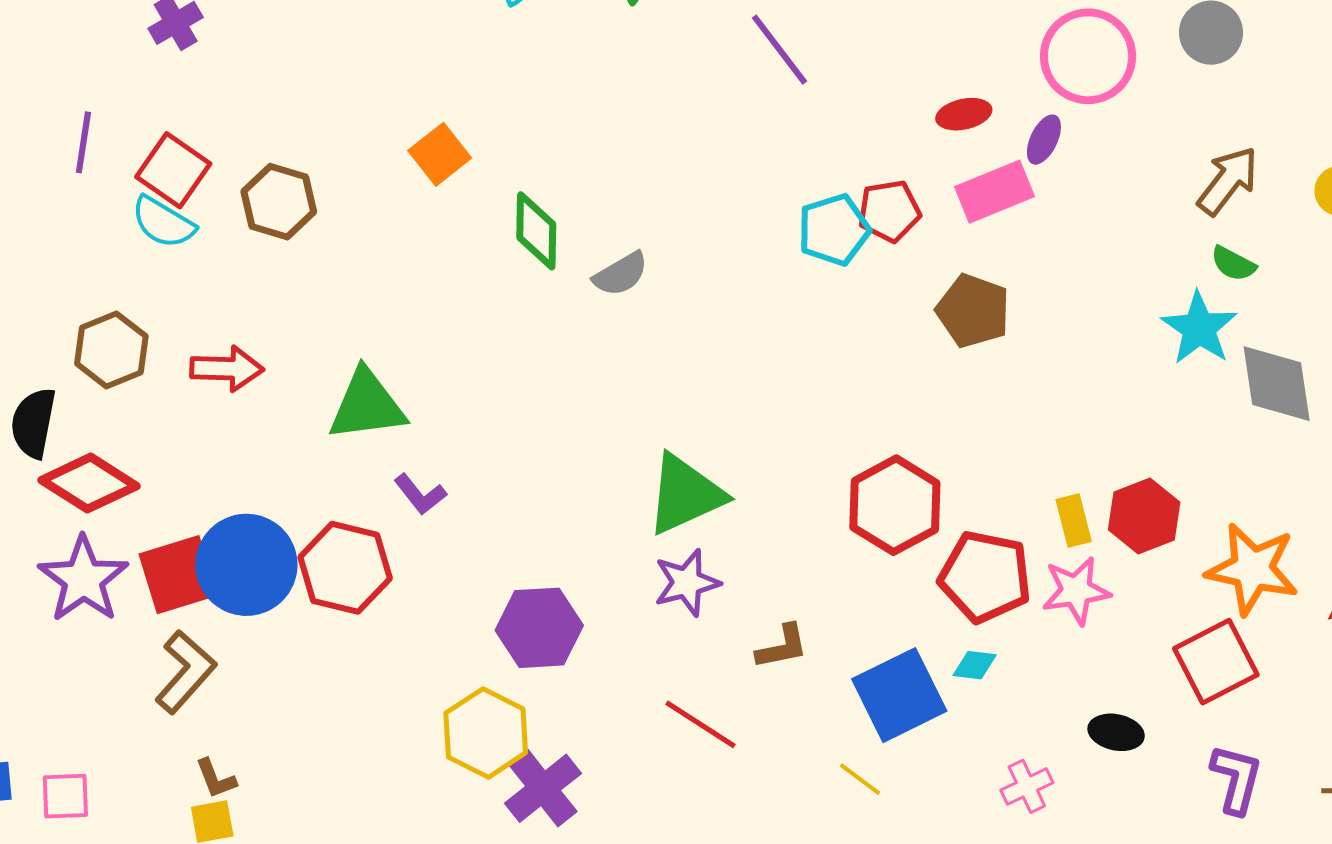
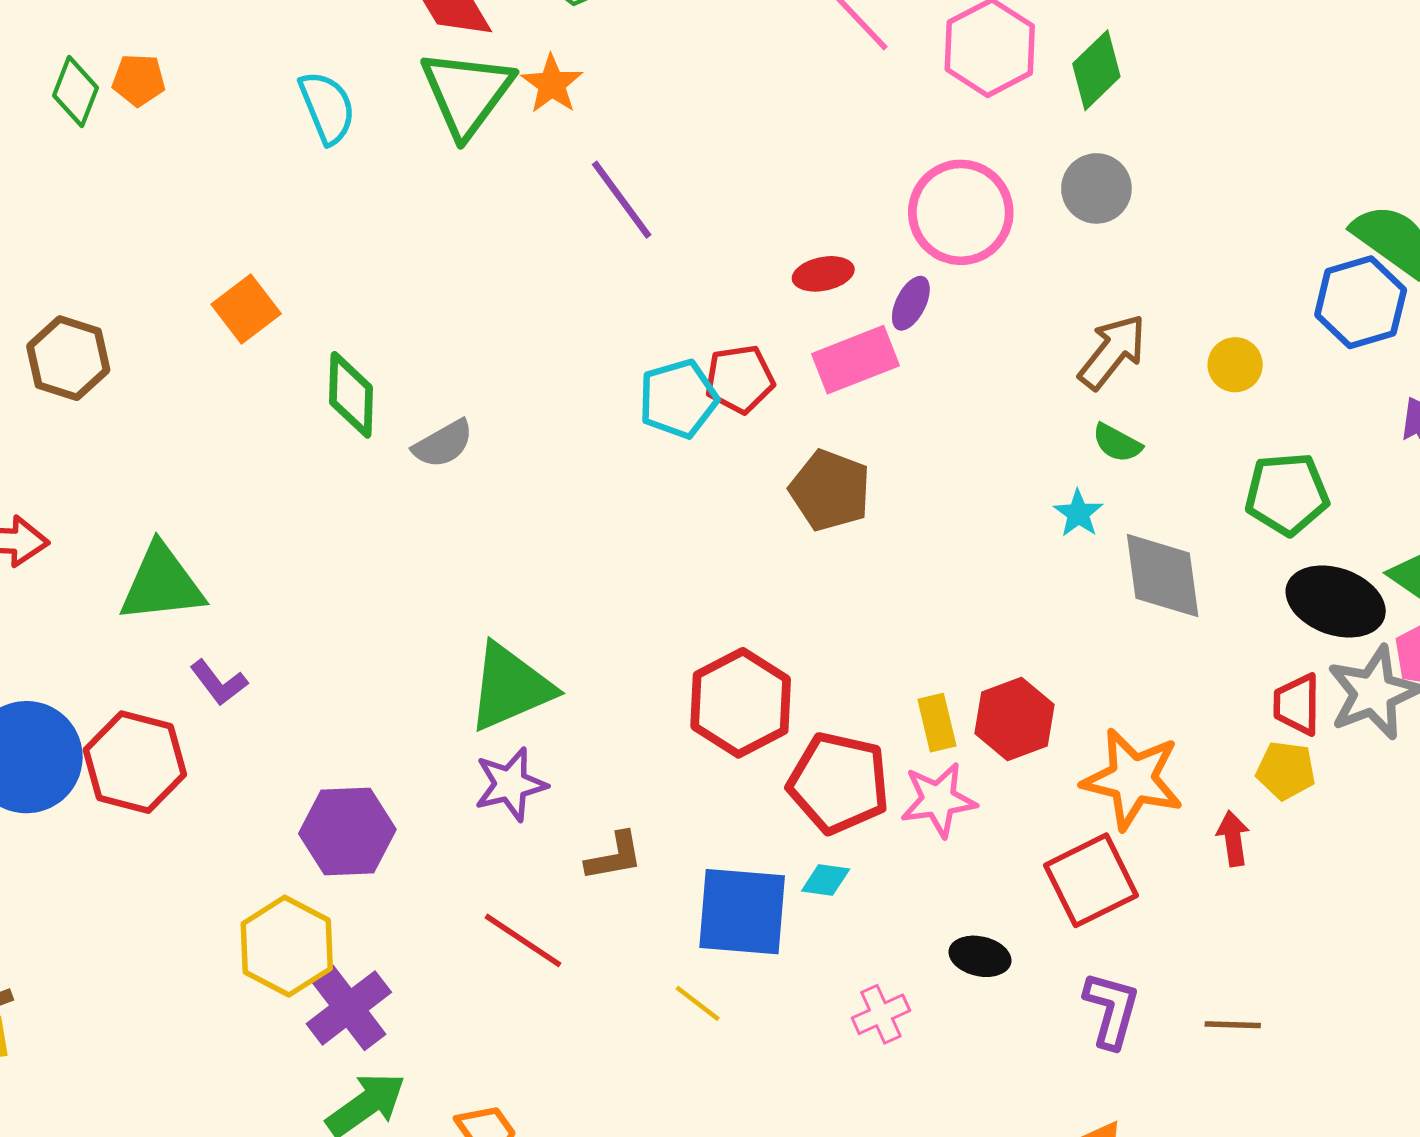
cyan star: (1199, 328) -> (1078, 513), size x0.6
blue square: (899, 695) -> (742, 912), turned 30

